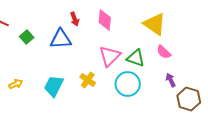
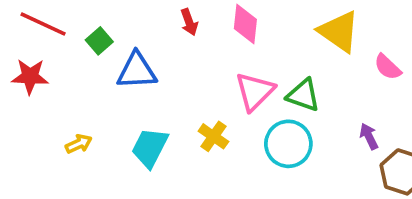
green square: (27, 37) -> (99, 41), moved
blue triangle: (61, 39) -> (137, 71), moved
pink semicircle: (164, 52) -> (388, 67), moved

